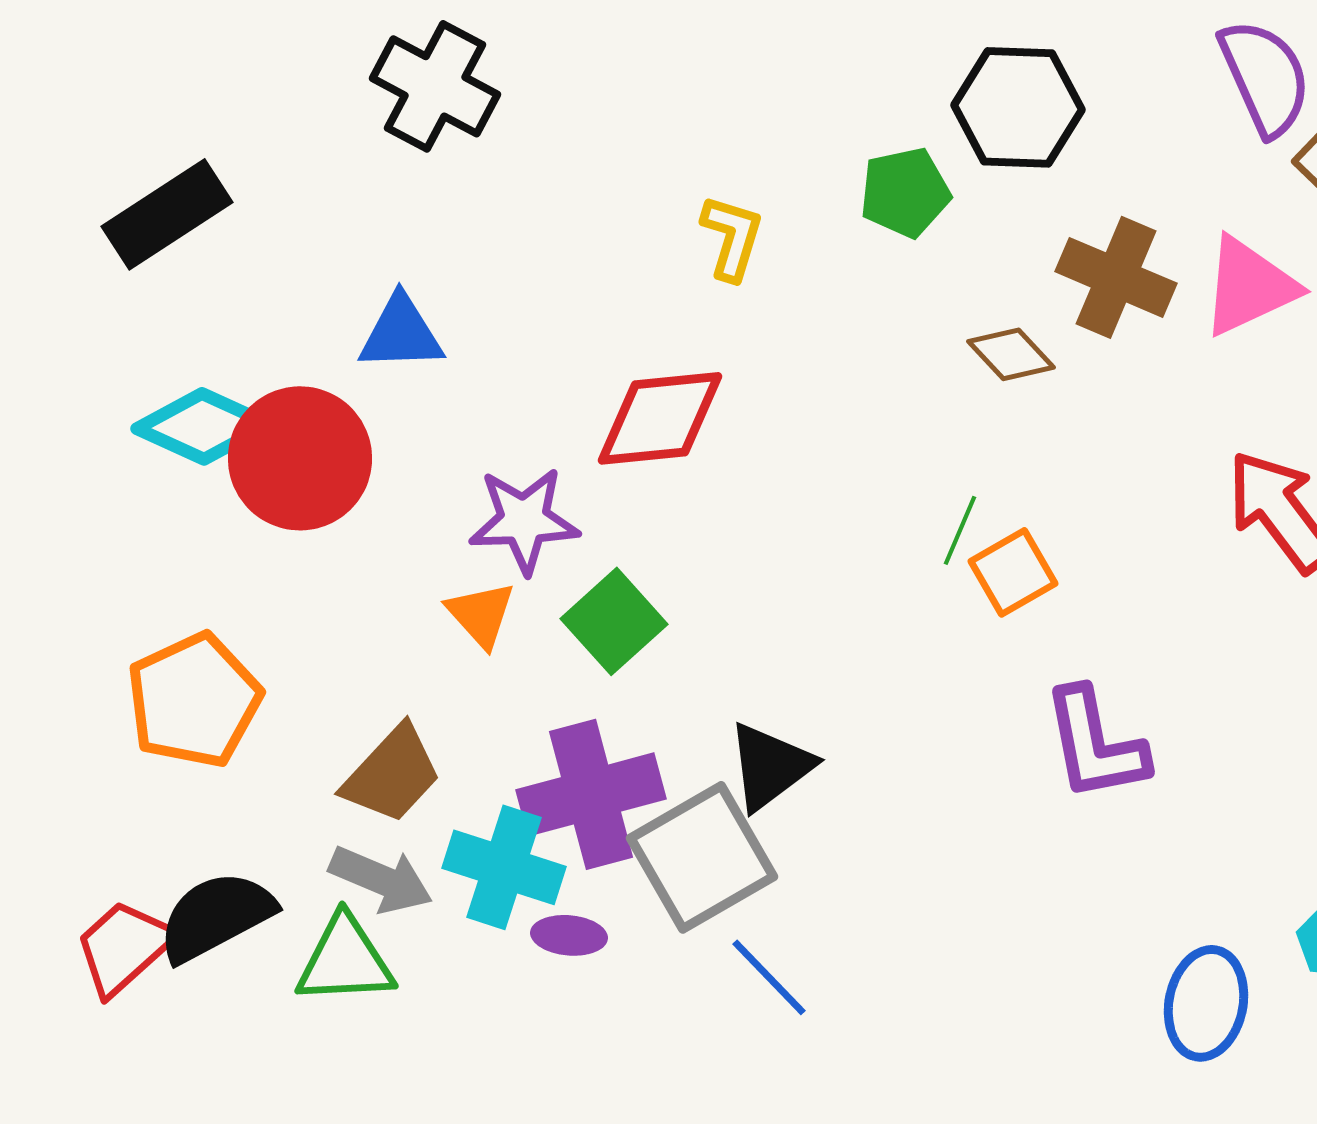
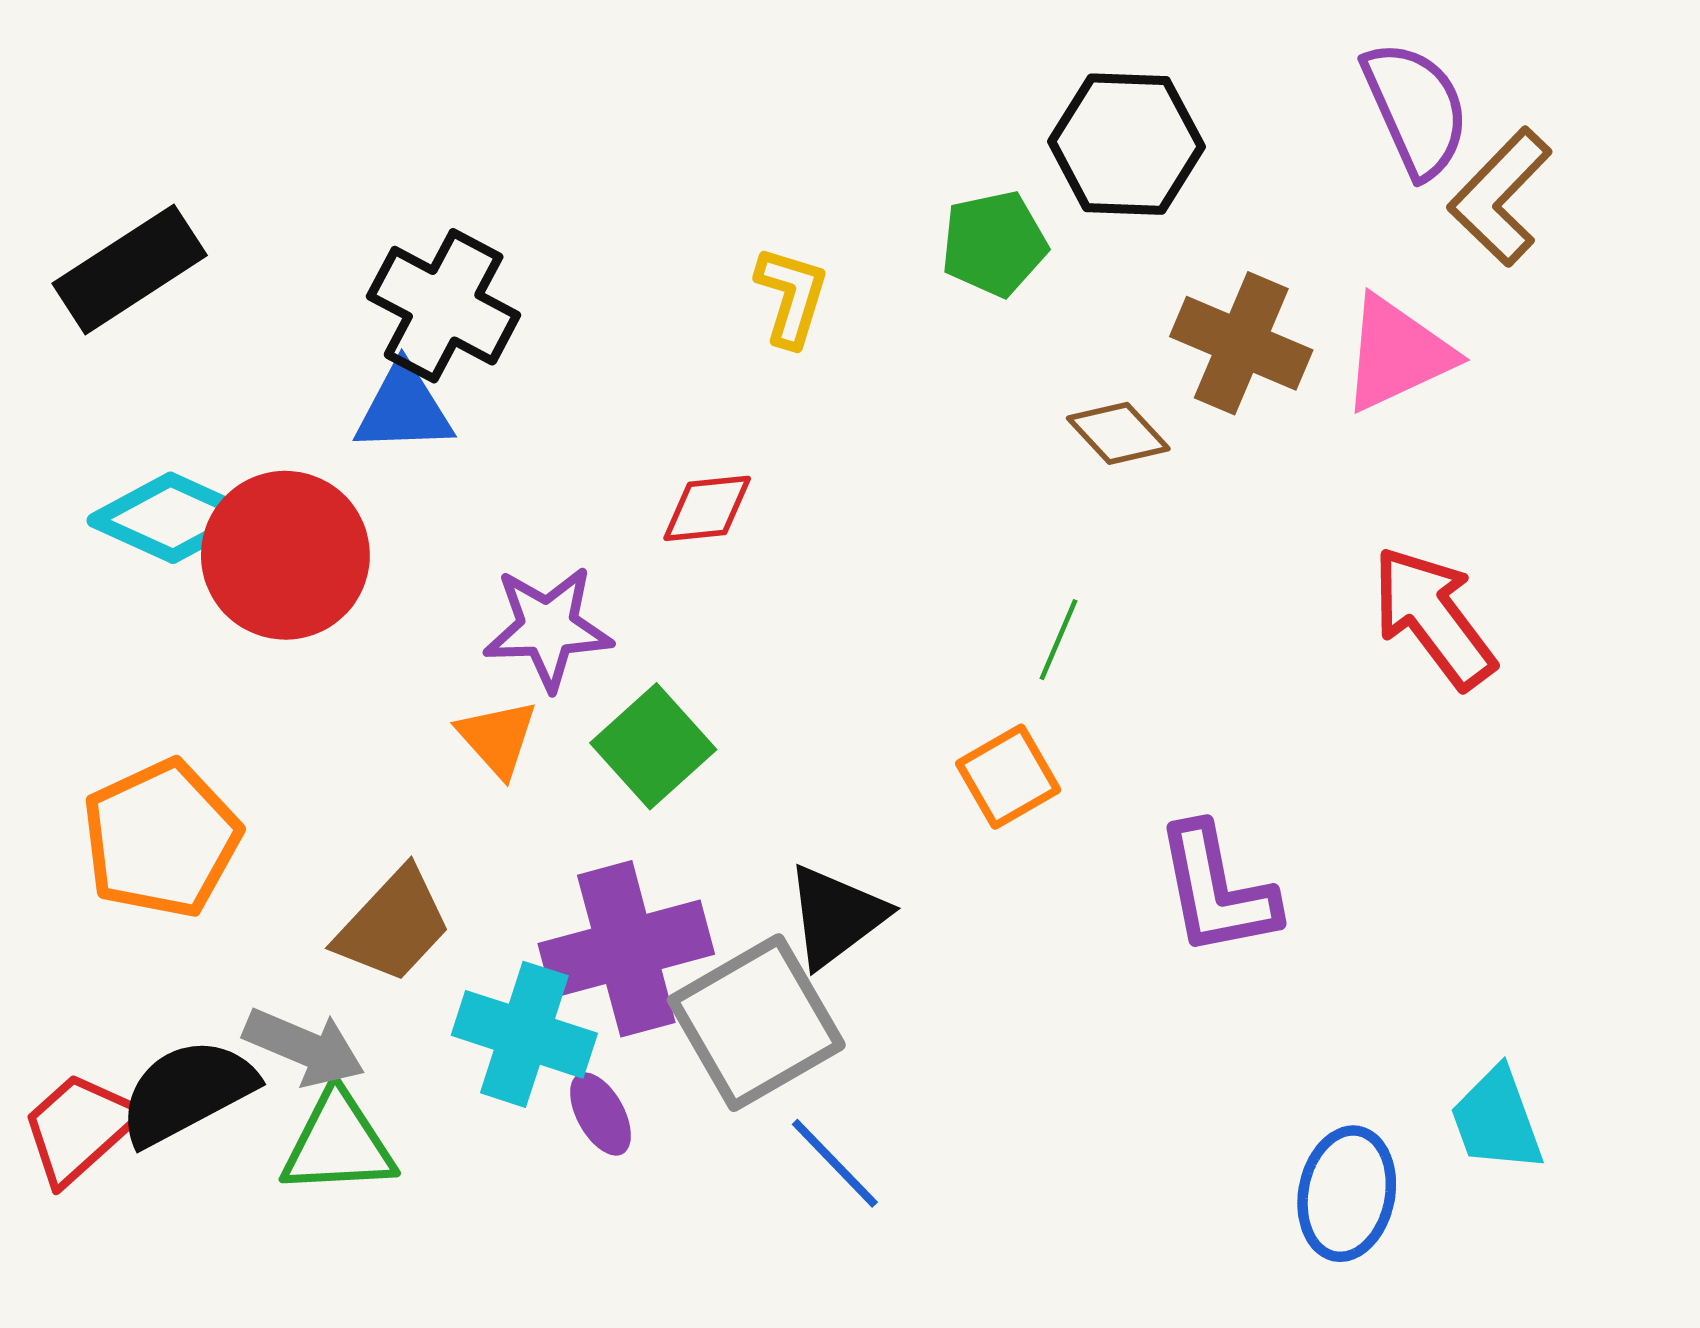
black cross: (435, 86) -> (444, 306), moved
red diamond: (660, 418) -> (707, 508), size x0.6
orange square: (1013, 572) -> (1008, 777), moved
gray arrow: (381, 879) -> (304, 1047), moved
purple ellipse: (569, 935) -> (601, 1114), turned 56

